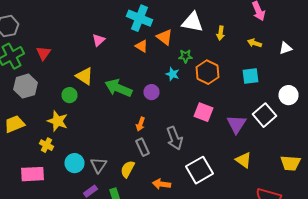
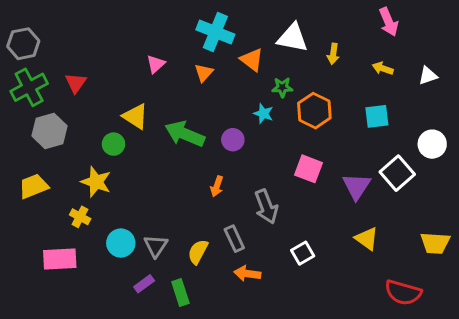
orange triangle: (142, 46) -> (204, 73), moved, turned 40
gray rectangle: (142, 147) -> (234, 239), moved
white square: (200, 170) -> (303, 253), size x0.6

